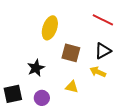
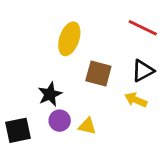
yellow triangle: (72, 87) -> (87, 126), moved
purple circle: (42, 98) -> (60, 121), moved

